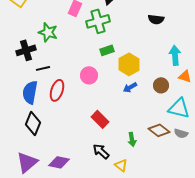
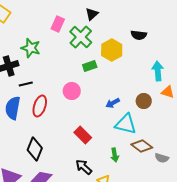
green cross: (98, 21) -> (81, 37), turned -30
yellow hexagon: (129, 64) -> (112, 50), moved
cyan triangle: (179, 108) -> (126, 124), moved
black diamond: (33, 123) -> (35, 149), moved
gray semicircle: (181, 133) -> (162, 158), moved

